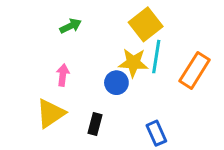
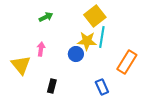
orange rectangle: (195, 70) -> (127, 62), moved
yellow triangle: (51, 113) -> (21, 65), moved, turned -35
black rectangle: (95, 124) -> (52, 86), moved

